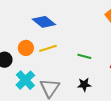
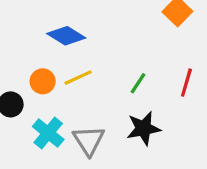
green line: (84, 56) -> (138, 83), turned -64
black star: (84, 85) -> (143, 128), size x1.5

